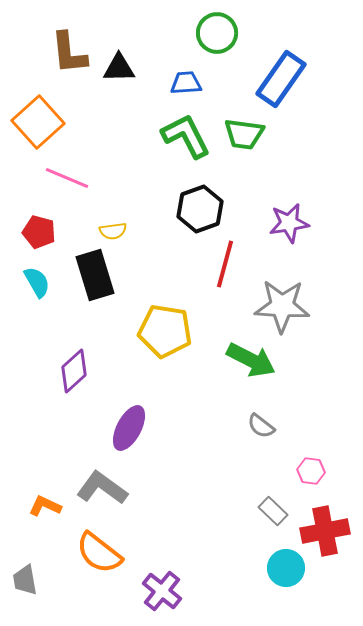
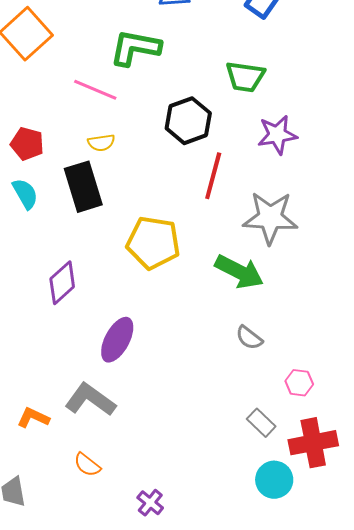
green trapezoid: (244, 134) -> (245, 77), moved
green L-shape: (186, 136) -> (135, 48), moved, turned -52
pink line: (67, 178) -> (95, 90), moved
orange semicircle: (99, 553) -> (87, 465), size x0.6
purple cross: (162, 591) -> (150, 503), size x0.7

